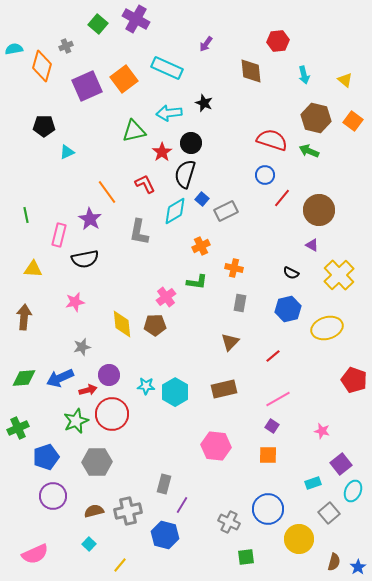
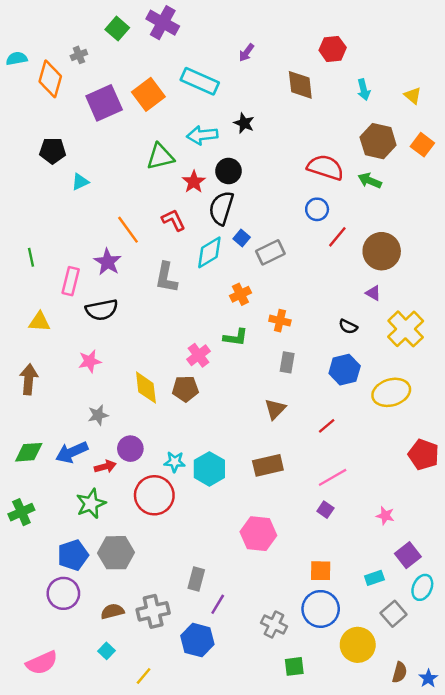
red circle: (112, 414) -> (154, 495), moved
orange square: (268, 455) -> (321, 571), moved
blue pentagon: (46, 457) -> (73, 555), moved

